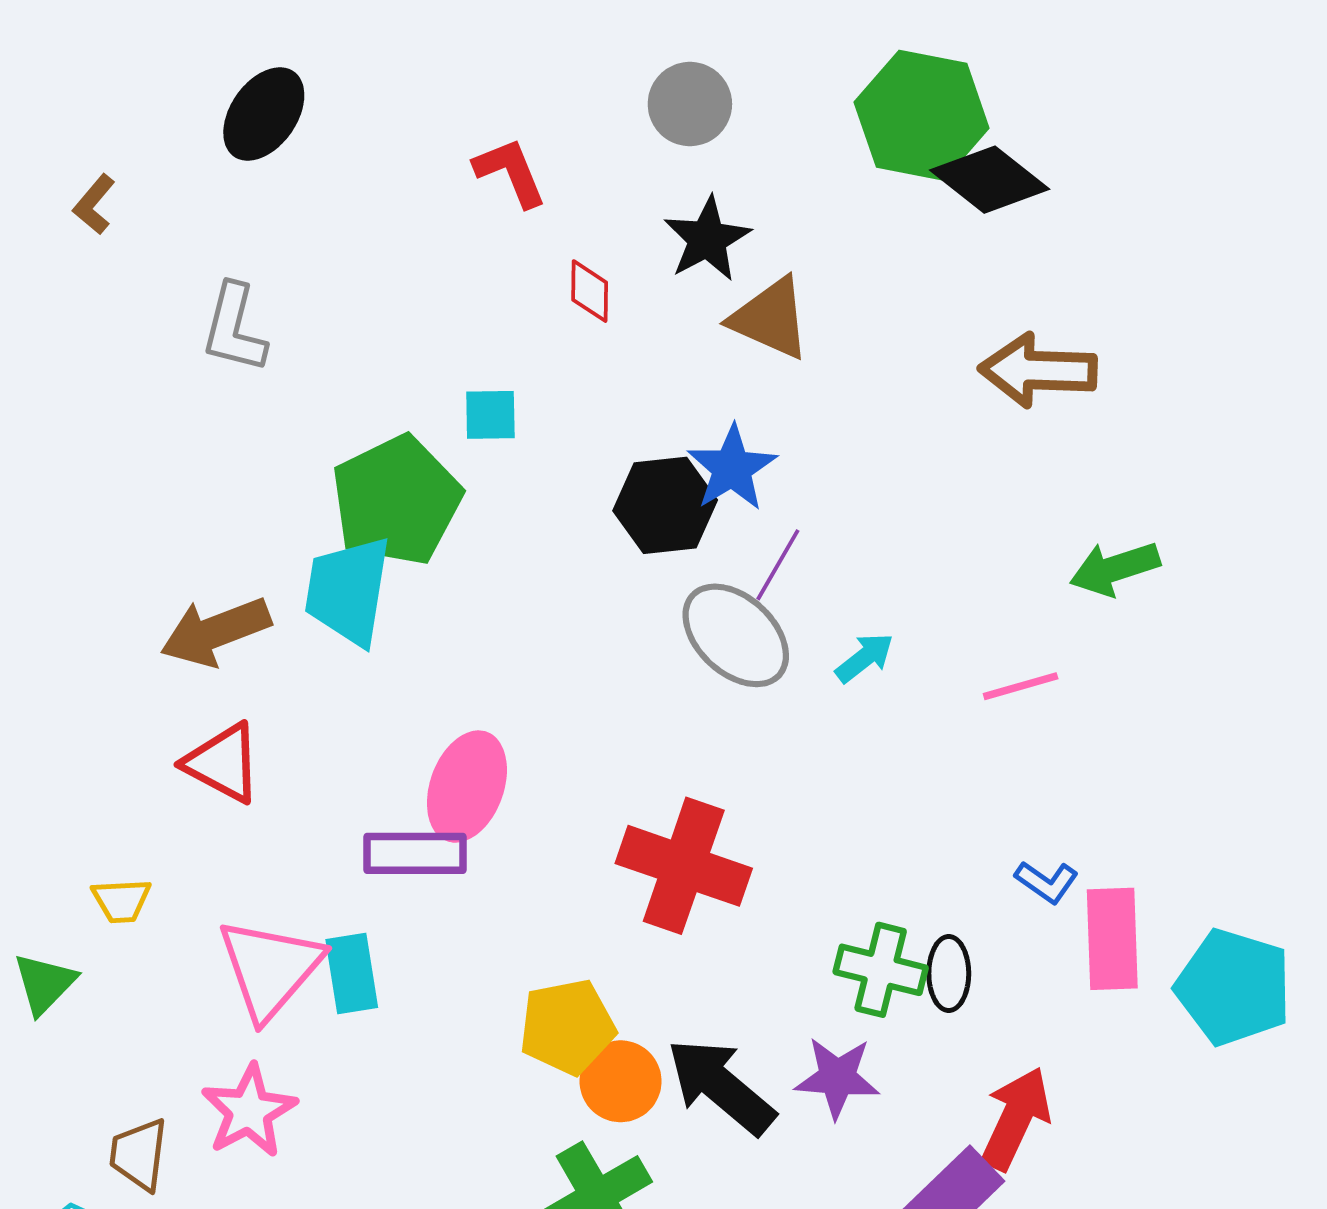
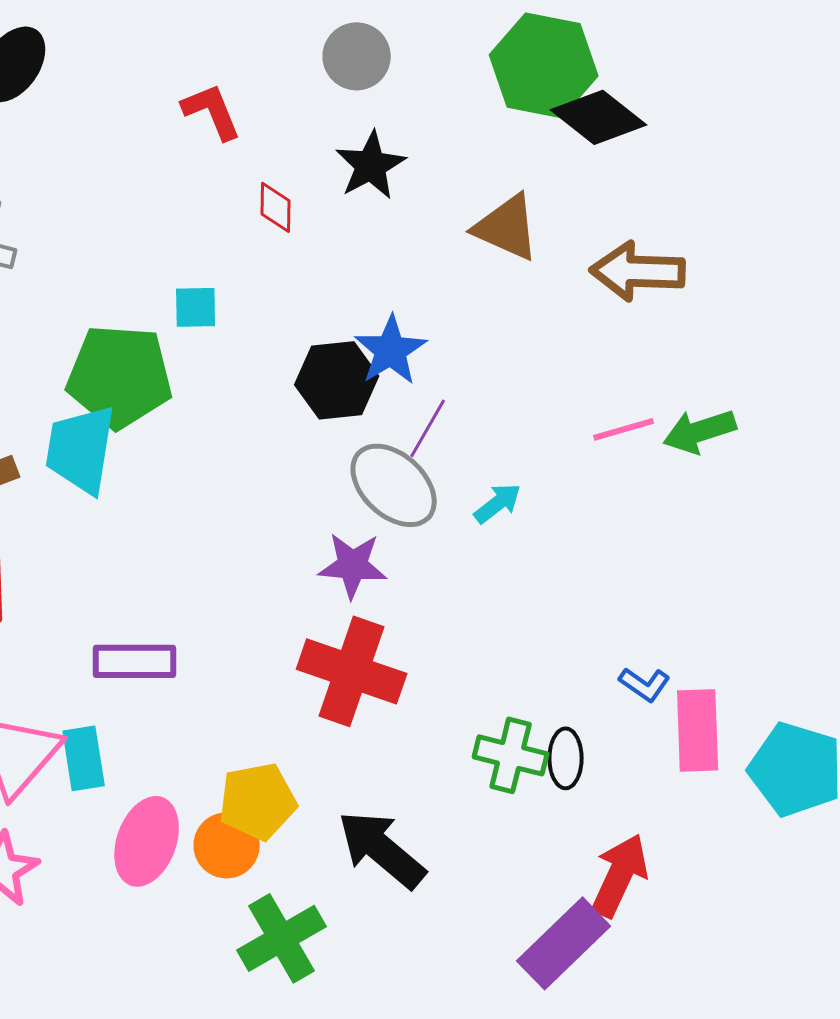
brown triangle: (770, 318) -> (507, 227), moved
green pentagon: (396, 500) -> (120, 376), turned 30
pink line: (1021, 686) -> (624, 429), moved
pink ellipse: (467, 787) -> (147, 841), moved
purple star: (837, 1078) -> (353, 565), moved
orange circle: (621, 1081) -> (227, 845), moved

